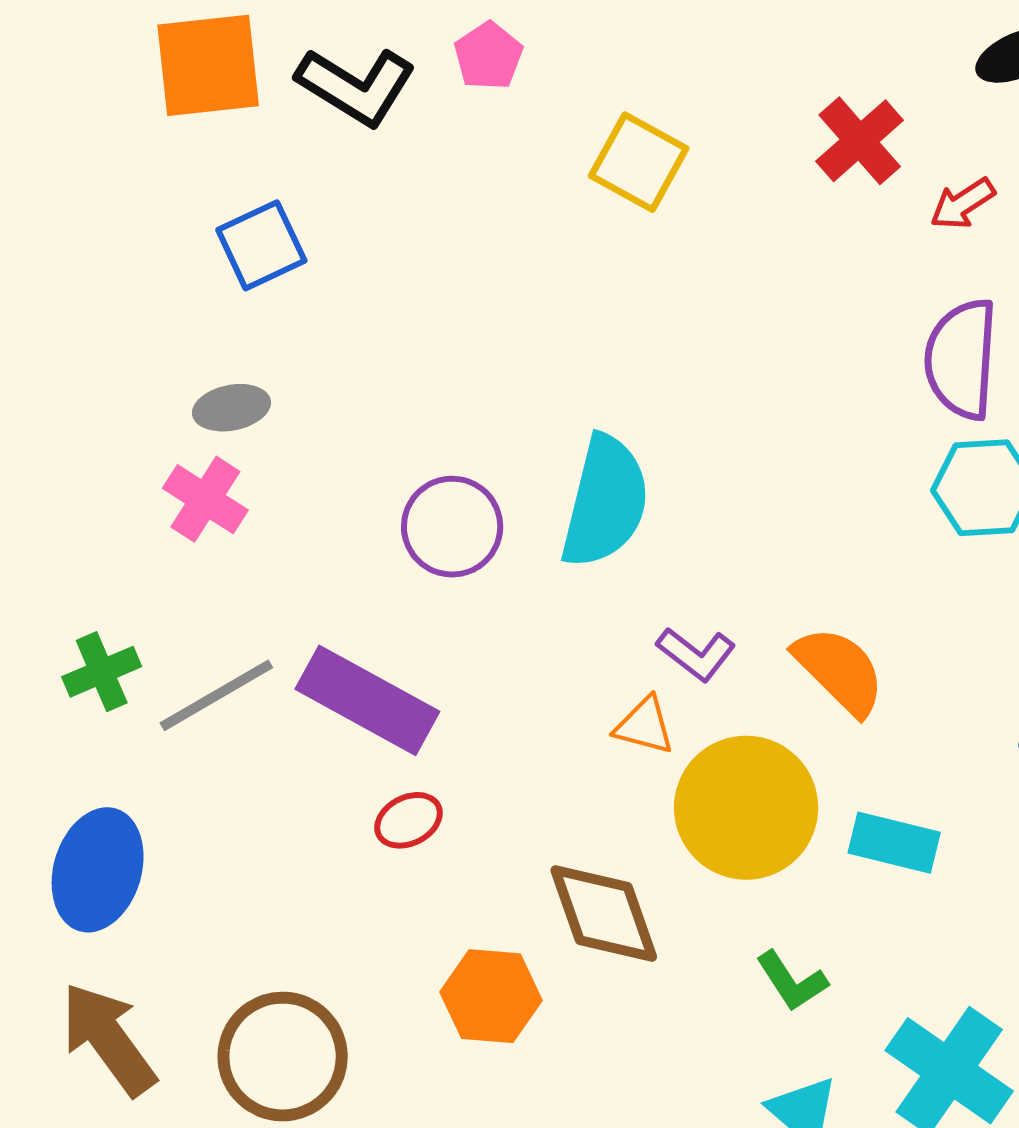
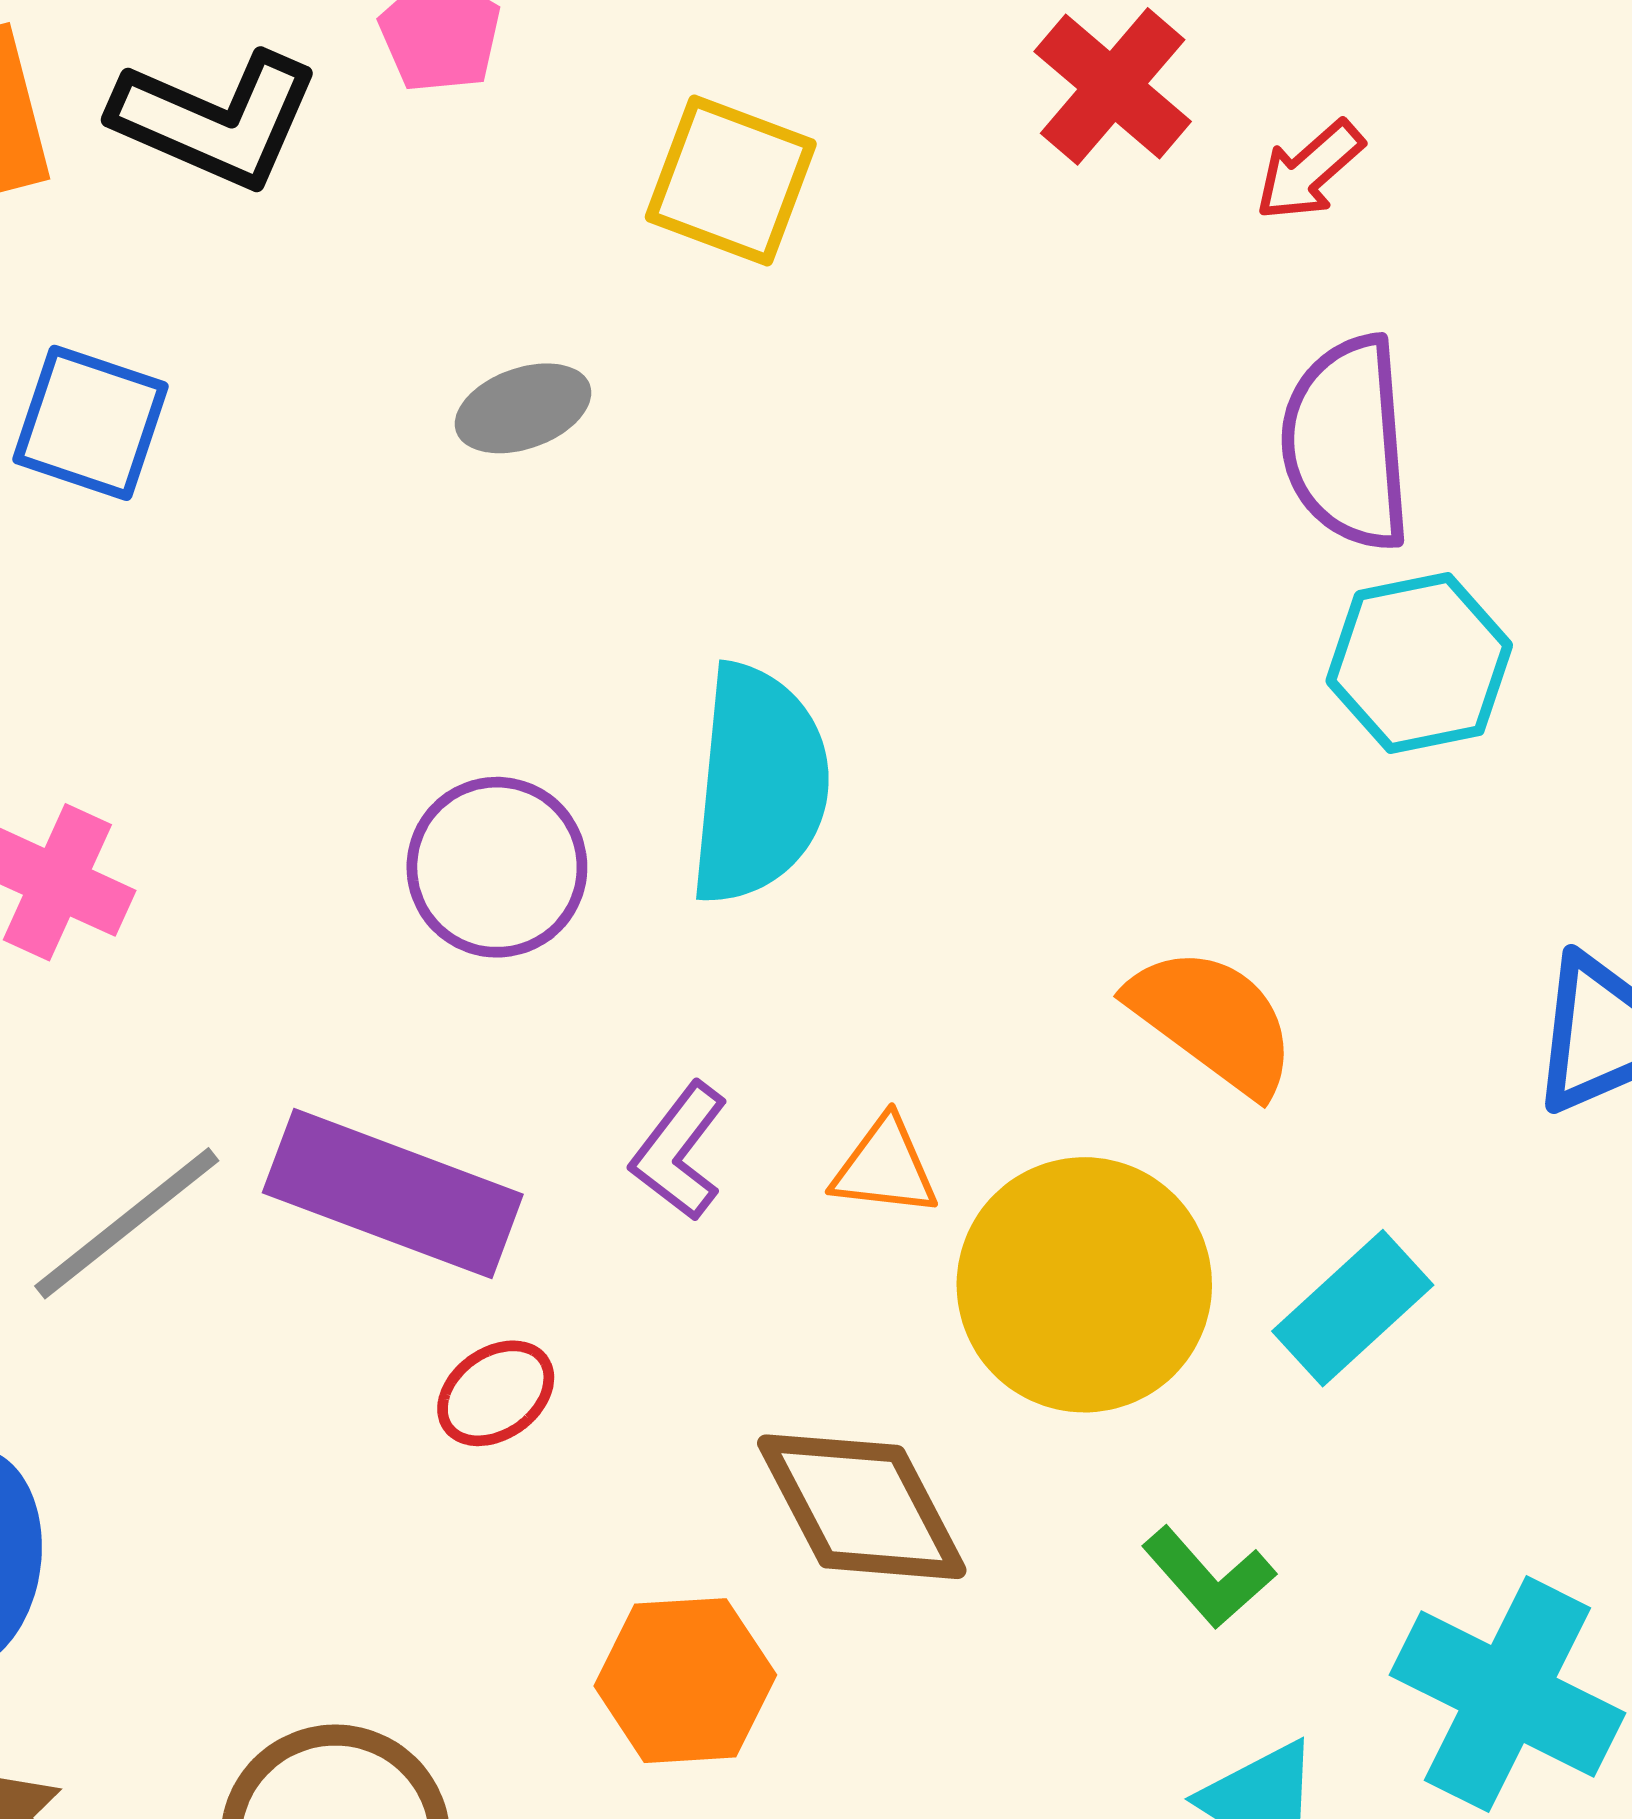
blue square: (261, 245) -> (90, 423), turned -38
gray ellipse: (231, 408) -> (523, 408), moved
purple L-shape: (696, 654) -> (679, 1151), moved, turned 98
cyan rectangle: (894, 843) -> (1353, 1308), turned -48

